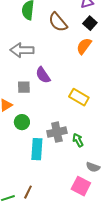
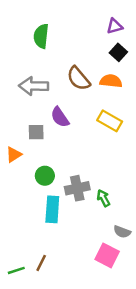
brown semicircle: (58, 22) -> (79, 79), moved
orange semicircle: (84, 46) -> (111, 81), turned 60
yellow rectangle: (79, 97) -> (110, 121), moved
green circle: (22, 122) -> (45, 176), moved

